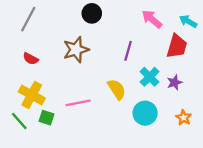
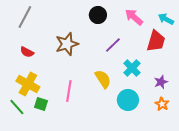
black circle: (92, 13) -> (98, 15), moved
purple line: (128, 51) -> (113, 45), turned 30
purple star: (175, 82) -> (161, 82), moved
pink line: (78, 103) -> (69, 91), turned -70

